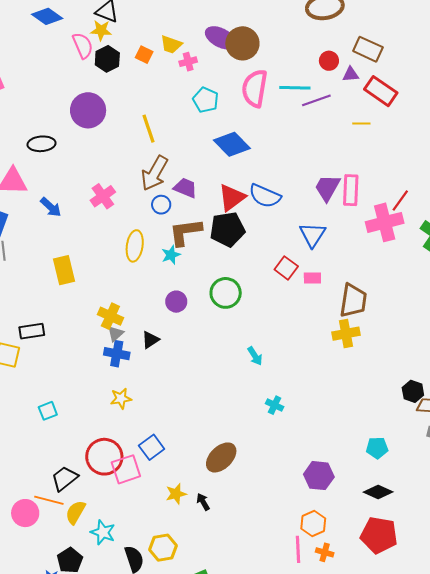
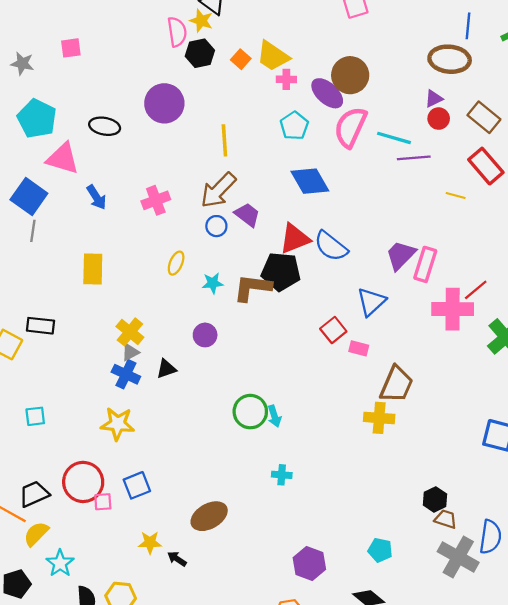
purple ellipse: (221, 38) -> (327, 93), moved
yellow trapezoid: (171, 44) -> (273, 56), size x1.4
purple triangle: (351, 74) -> (434, 99), moved, turned -36
brown L-shape: (185, 232) -> (253, 288), moved
yellow ellipse: (135, 246) -> (176, 263), size x0.7
green circle: (226, 293) -> (250, 412), moved
yellow star: (121, 398) -> (118, 424), size x1.4
cyan cross: (275, 405) -> (282, 475), turned -36
pink square: (126, 469) -> (103, 502), size x0.6
black arrow: (203, 502) -> (177, 559), turned -42

